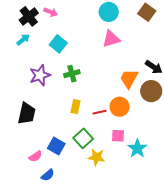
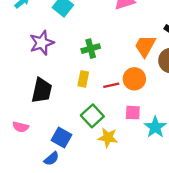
green cross: (72, 74) -> (91, 49), moved
black trapezoid: (27, 114) -> (42, 90), moved
blue square: (56, 146) -> (61, 138), moved
pink semicircle: (35, 156) -> (21, 127), moved, turned 48

